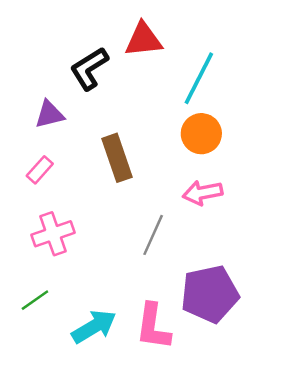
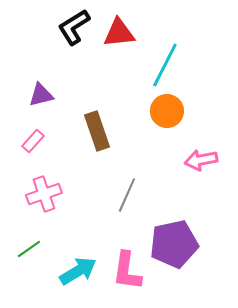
black L-shape: (89, 69) -> (74, 27), moved
pink arrow: (203, 193) -> (201, 160), moved

